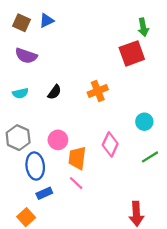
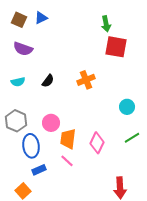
green arrow: (143, 27) -> (106, 24), moved
red square: (132, 53) -> (116, 47), turned 30
pink diamond: (110, 144) -> (97, 143), moved

